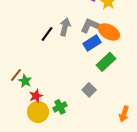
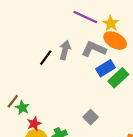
orange ellipse: (109, 32) -> (115, 40), moved
blue rectangle: (92, 43) -> (106, 68), moved
green rectangle: (106, 62) -> (118, 78), moved

